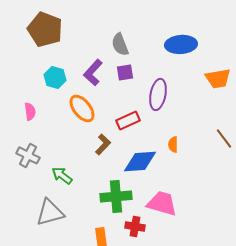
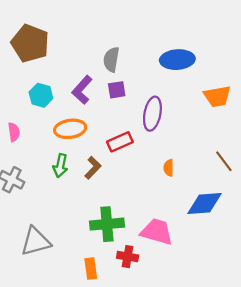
gray semicircle: (120, 44) -> (111, 60), turned 30
orange ellipse: (82, 108) -> (70, 129), turned -60
blue diamond: (140, 161) -> (204, 204), moved
green arrow: (62, 175) -> (60, 166), moved, turned -115

